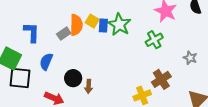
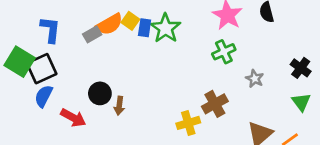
orange semicircle: (76, 25) -> (109, 24), turned 55
green cross: (154, 40) -> (224, 52), moved
blue semicircle: (46, 62) -> (44, 96), moved
black square: (20, 78) -> (42, 69), moved, turned -35

